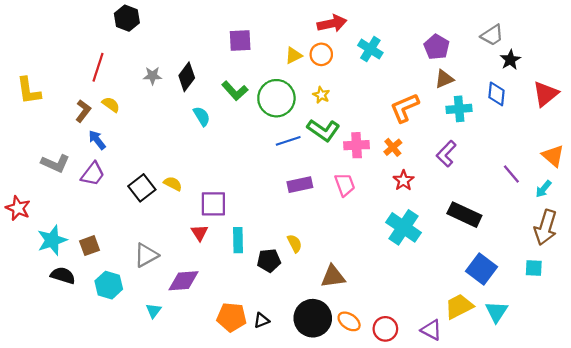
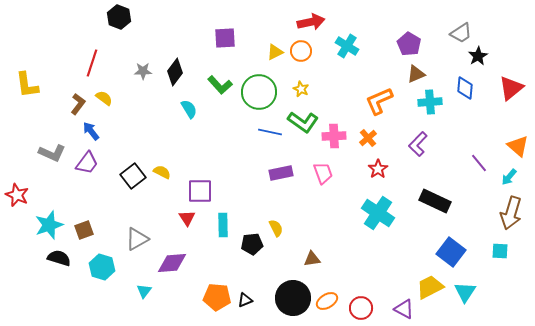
blue line: (288, 141) -> (270, 132), turned 30
brown triangle: (333, 277) -> (312, 259), size x0.7
orange ellipse: (349, 321) -> (327, 301), turned -65

